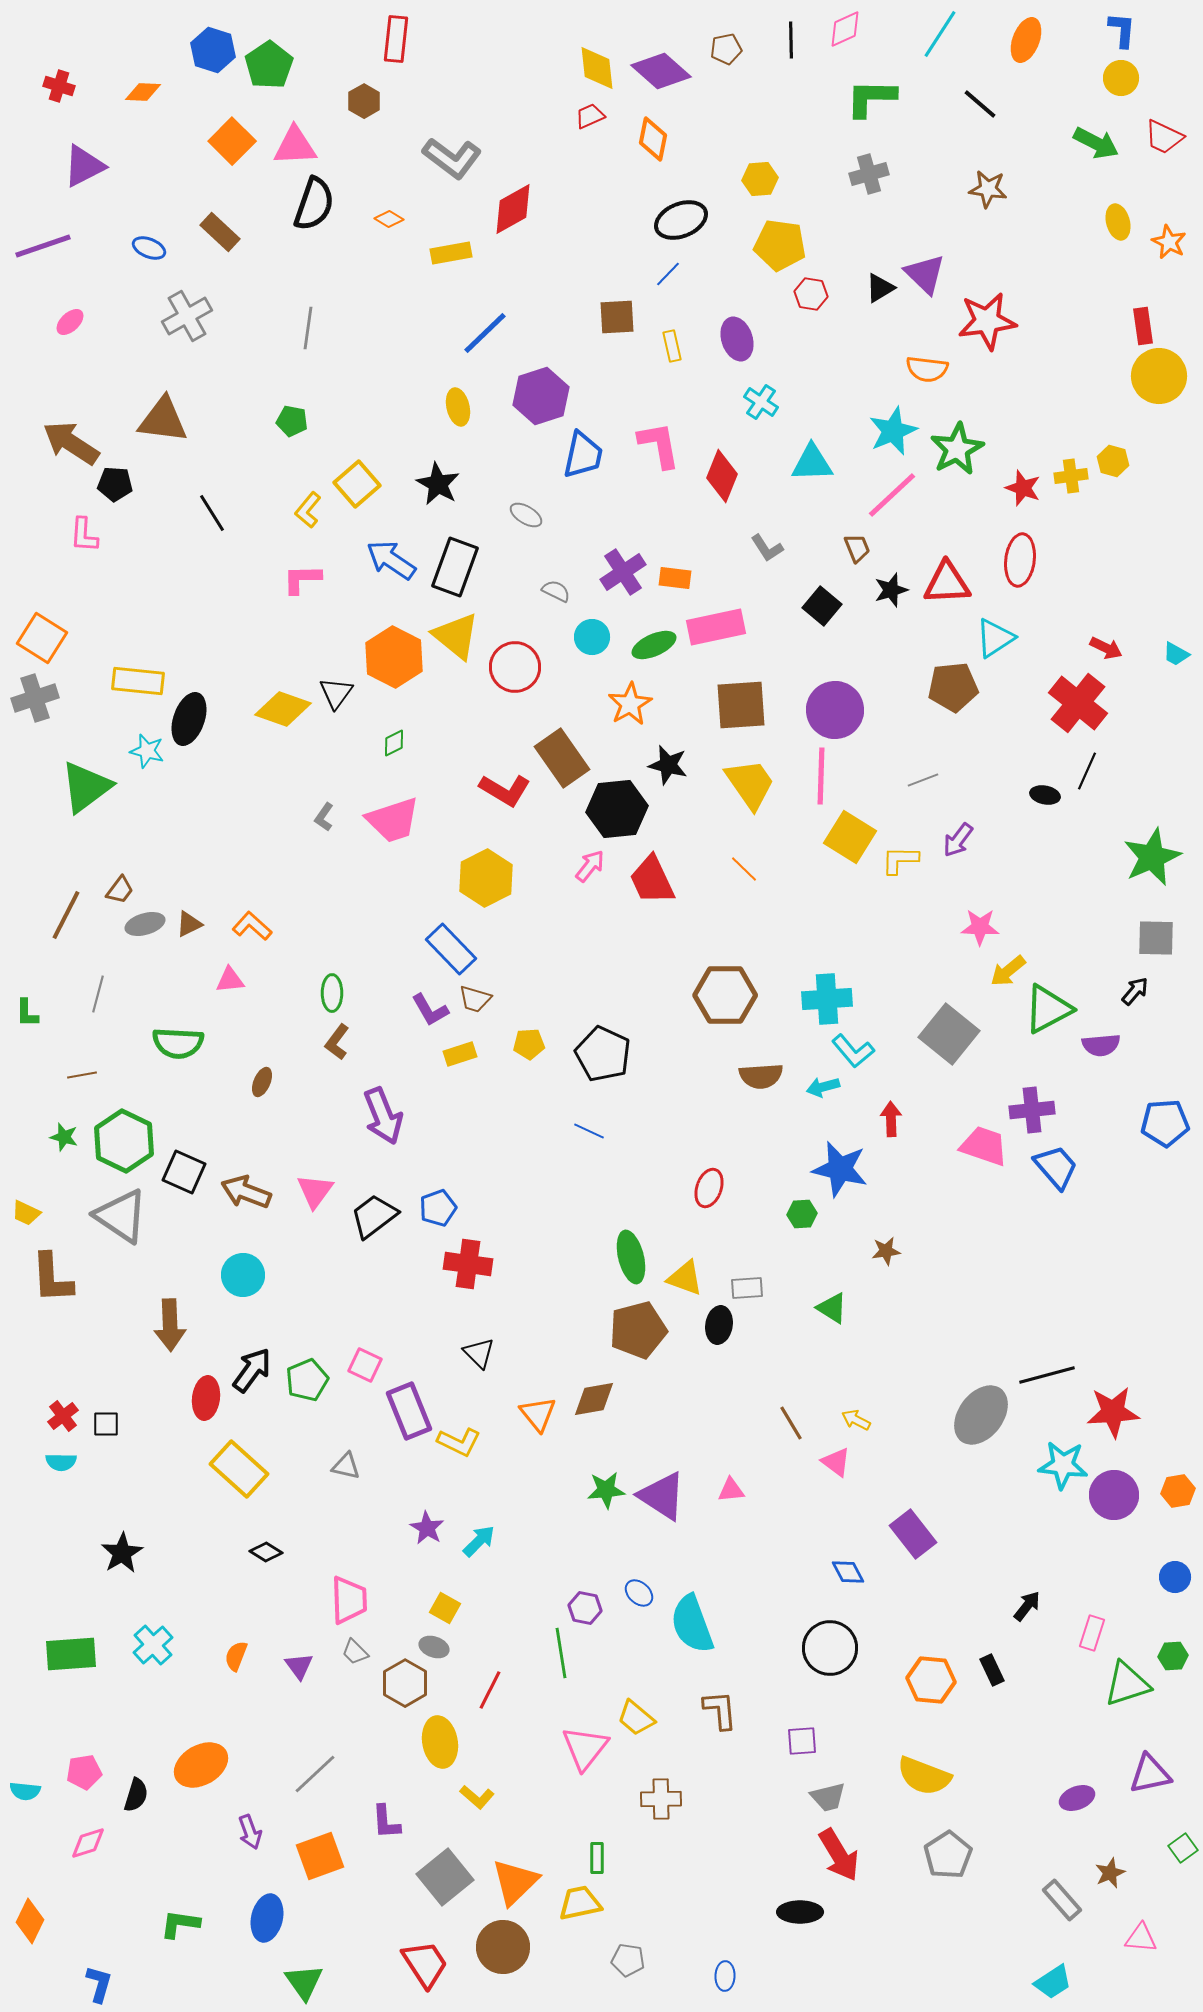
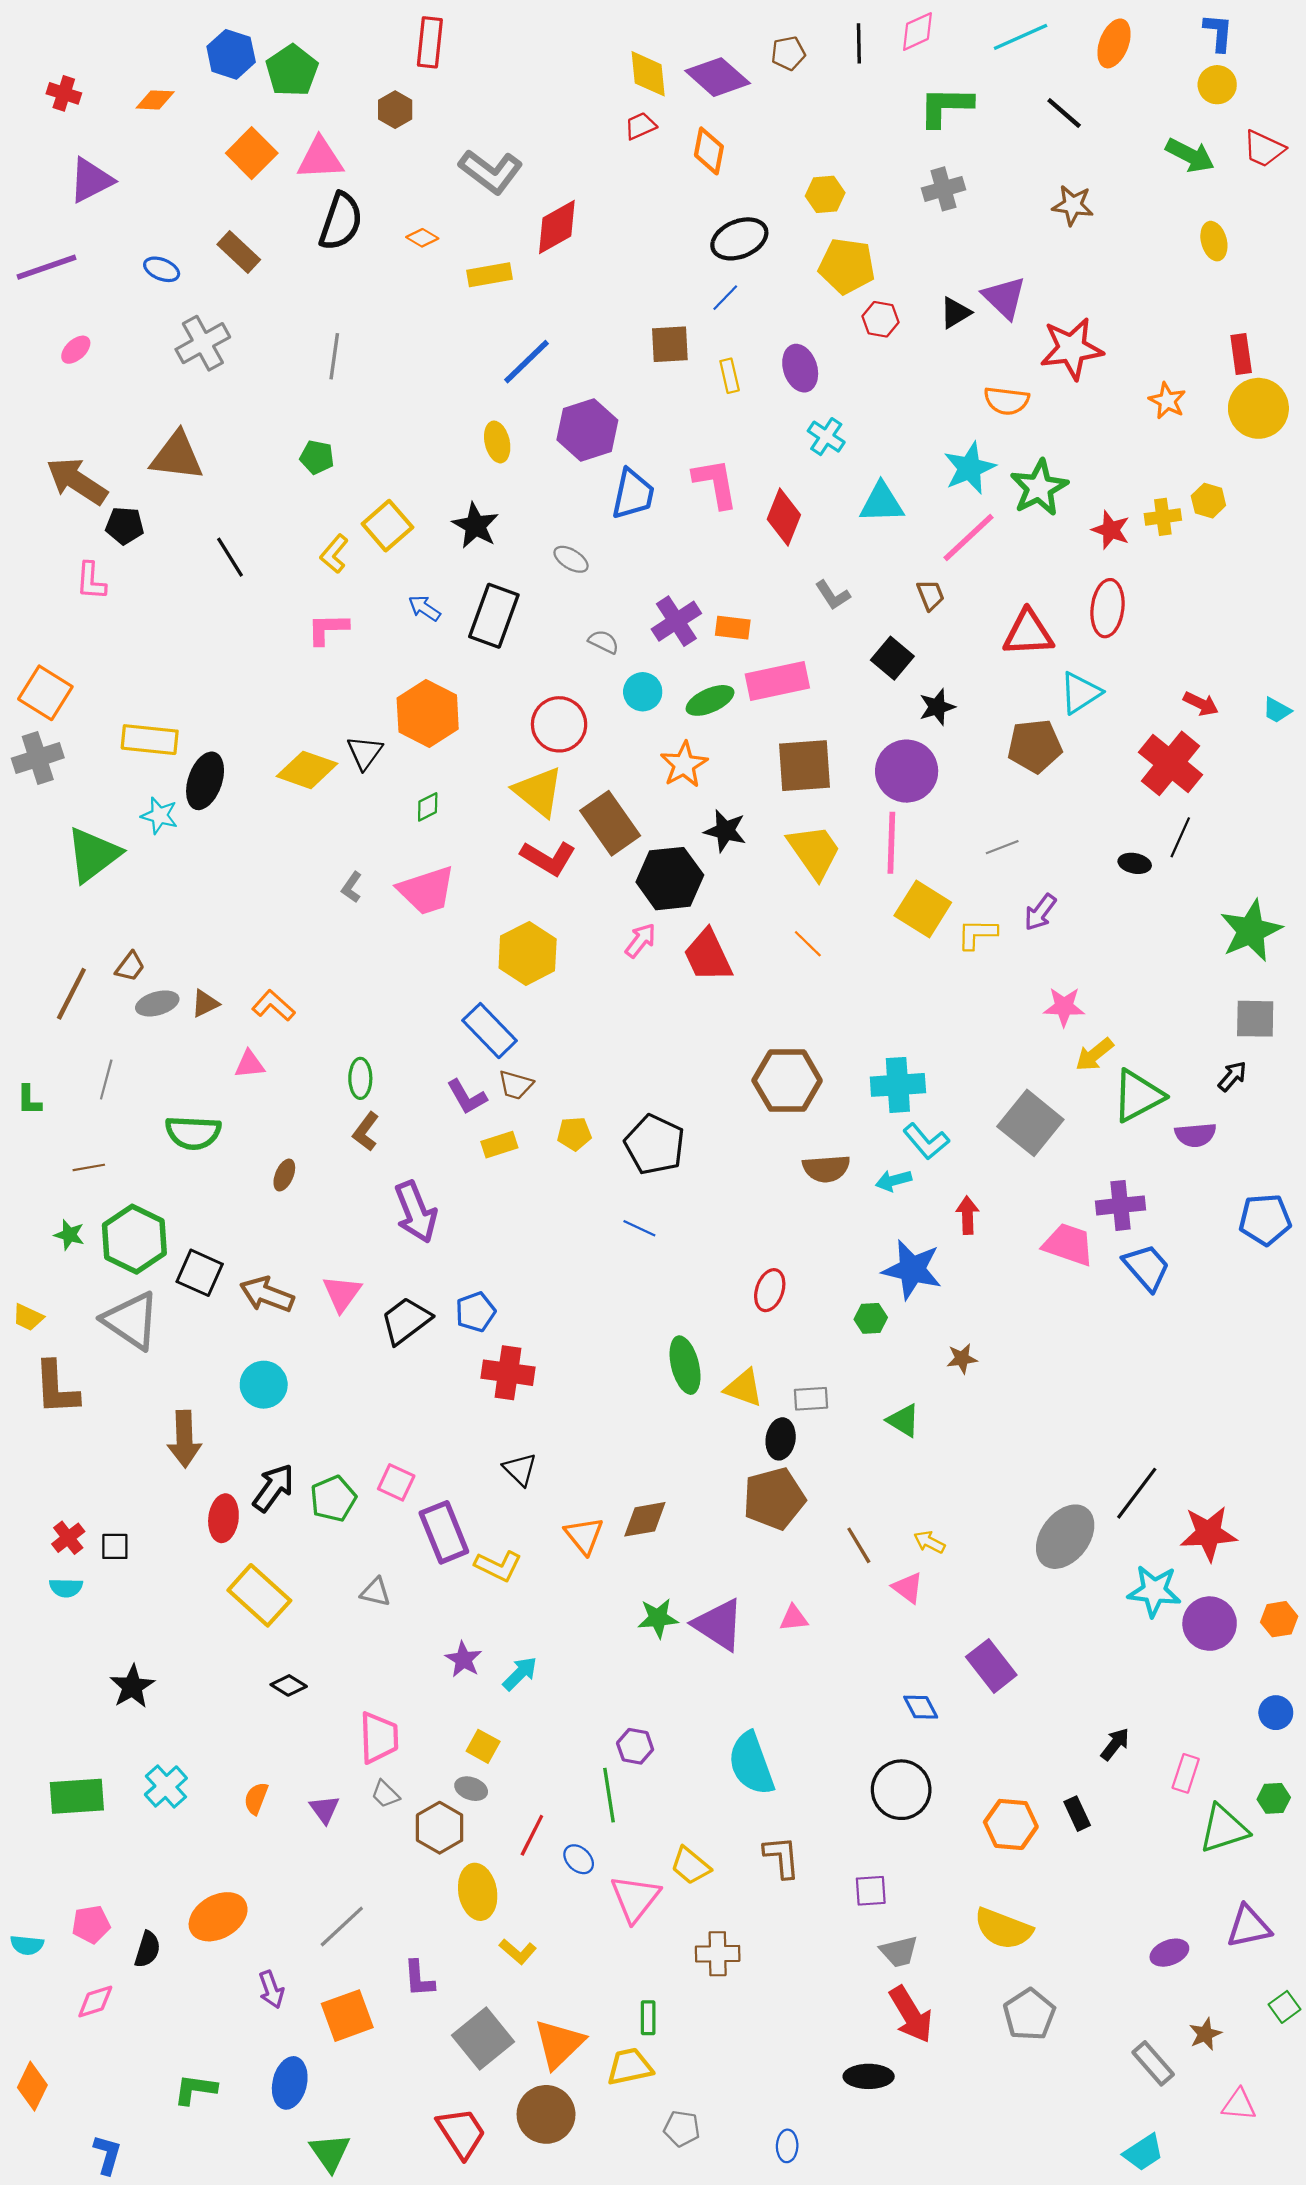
cyan line: (940, 34) -> (1021, 37), turned 33
orange star: (1169, 242) -> (1167, 401), moved
blue arrow: (391, 560) -> (424, 608), size x0.6
black star: (891, 590) -> (937, 707), moved
yellow triangle: (456, 636) -> (538, 792), moved
brown pentagon: (638, 1330) -> (774, 1499), moved
black line: (1047, 1375) -> (1137, 1493), turned -38
blue ellipse: (639, 1593) -> (579, 1859), moved

